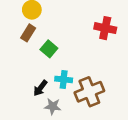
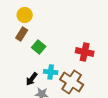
red cross: (105, 28) -> (85, 52), moved
brown cross: (89, 92) -> (72, 82), turned -35

